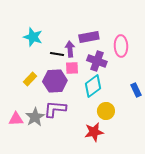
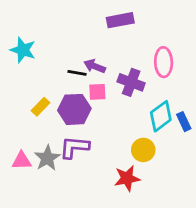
cyan star: (33, 37) -> (23, 50), moved
purple rectangle: (89, 37) -> (120, 20), moved
purple arrow: (70, 49) -> (95, 66), turned -63
cyan diamond: (93, 86) -> (161, 116), moved

